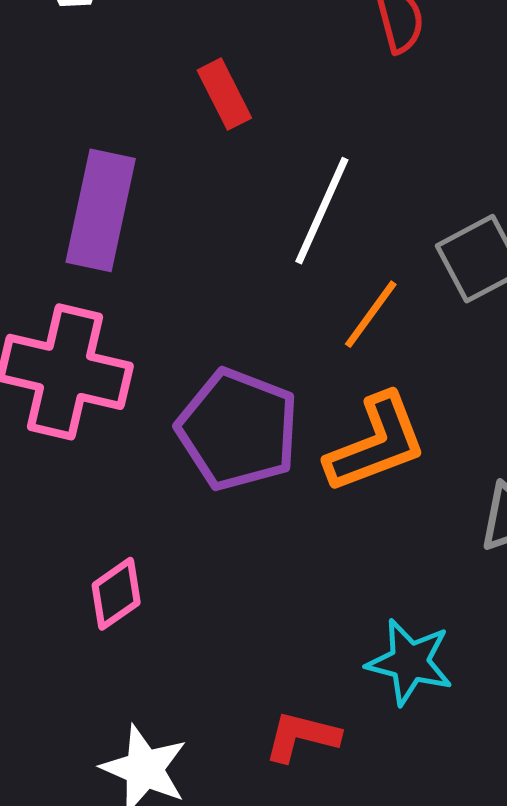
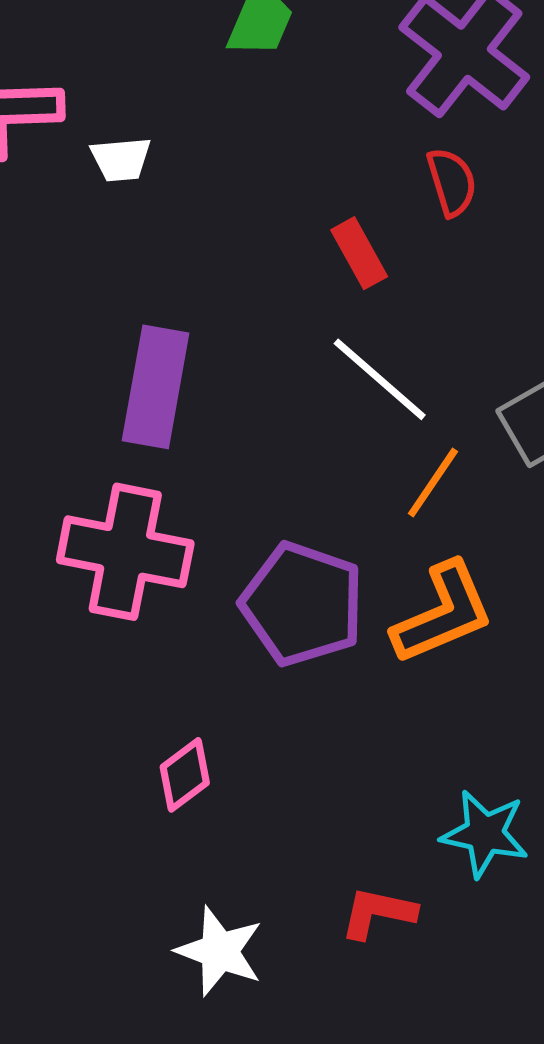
red rectangle: (224, 94) -> (359, 253), moved
white line: (322, 211) -> (380, 379), turned -71

